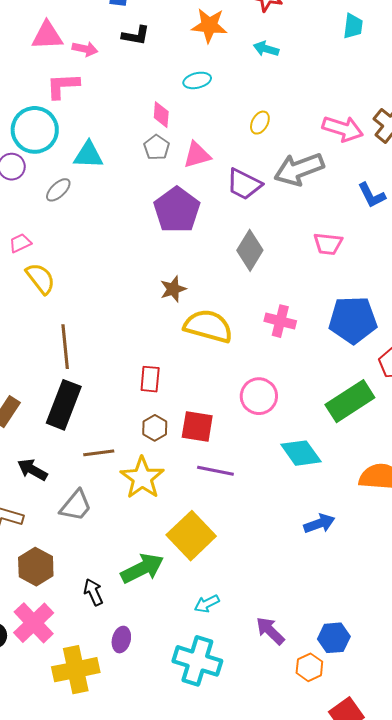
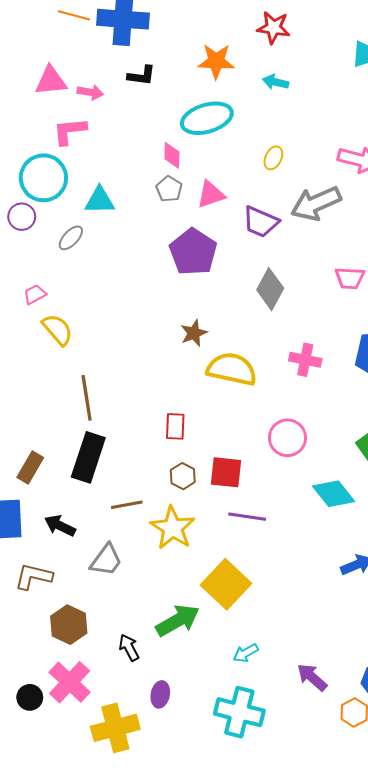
cyan ellipse: (197, 80) -> (207, 118), size x1.8

